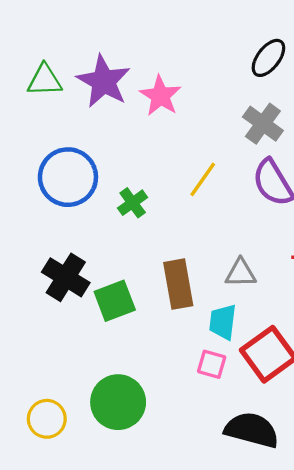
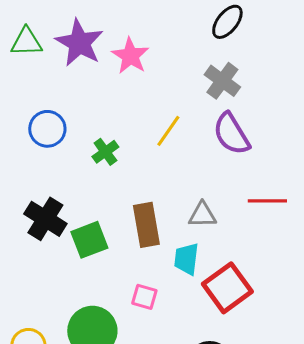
blue circle: (68, 177) -> (47, 129), size x0.7
pink square: (212, 364) -> (144, 297), moved

